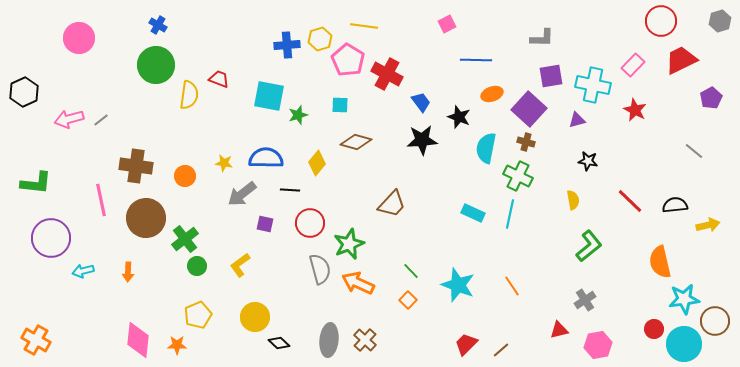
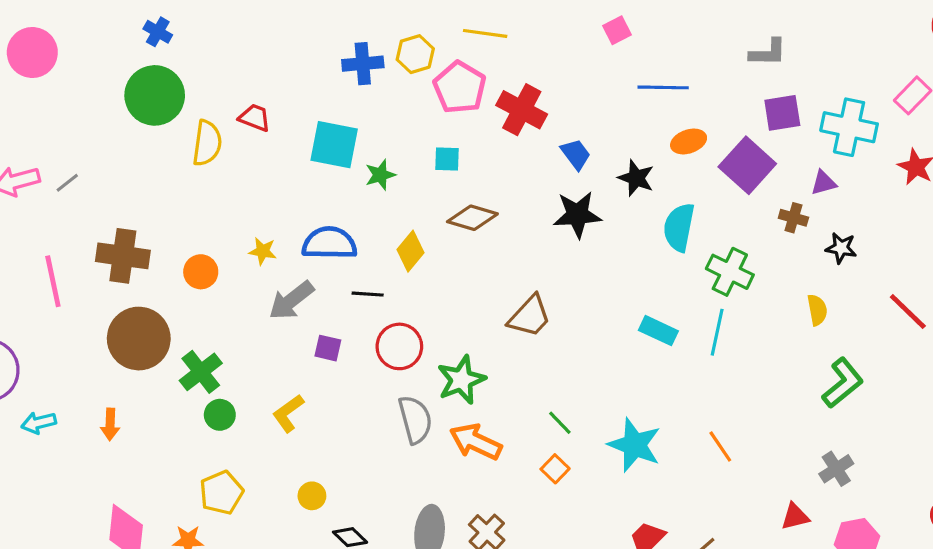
brown cross: (526, 142) -> (793, 218), moved
pink line: (101, 200) -> (53, 281), moved
yellow circle: (255, 317) -> (312, 496), size x0.6

